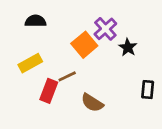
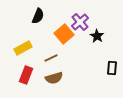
black semicircle: (36, 21) -> (38, 16), moved, turned 112
red rectangle: (49, 91) -> (26, 75), moved
brown semicircle: (92, 103) -> (54, 78), moved, turned -48

